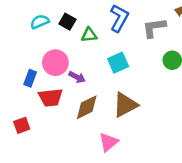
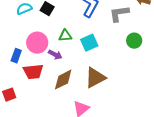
green triangle: (89, 35) -> (65, 36), moved

